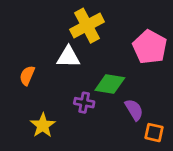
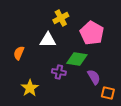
yellow cross: (87, 26) -> (61, 18), size x0.7
pink pentagon: (150, 47) -> (92, 33), moved

